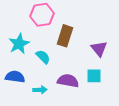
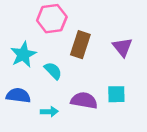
purple triangle: (99, 49) -> (122, 47), moved

